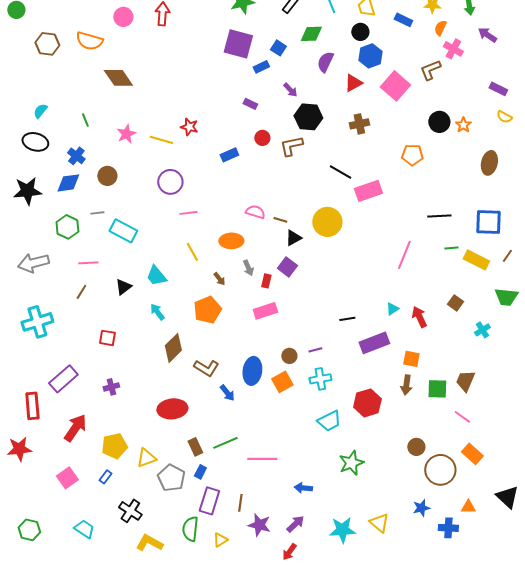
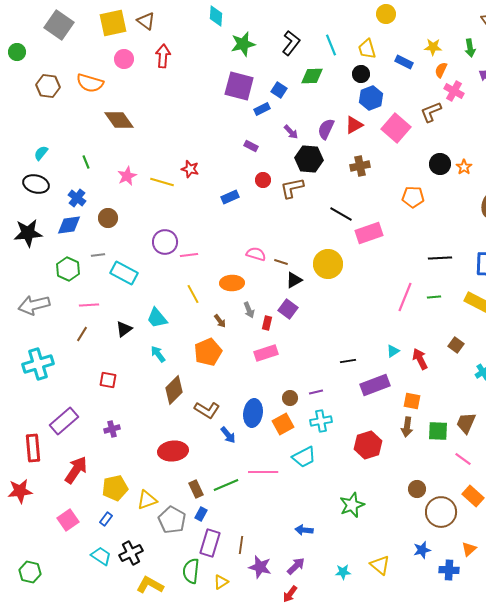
purple semicircle: (325, 62) -> (326, 129), moved
purple circle: (170, 182) -> (165, 242), moved
green line: (451, 248) -> (434, 297), moved
cyan trapezoid: (329, 421) -> (304, 457), moved
pink line: (262, 459) -> (263, 472), moved
orange triangle: (468, 507) -> (469, 549), turned -42
black cross: (130, 511) -> (131, 553), turned 30
cyan trapezoid: (84, 529) -> (101, 556), moved
cyan star: (342, 530) -> (343, 572), size x0.6

